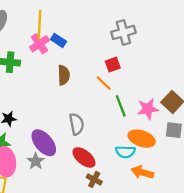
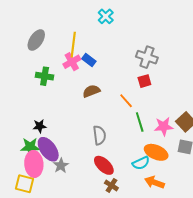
gray cross: (123, 32) -> (147, 57), turned 30
red square: (113, 65) -> (144, 81), moved
brown semicircle: (64, 75) -> (91, 91), turned -114
purple ellipse: (44, 143) -> (48, 149), moved
cyan semicircle: (125, 152) -> (141, 163), turned -30

